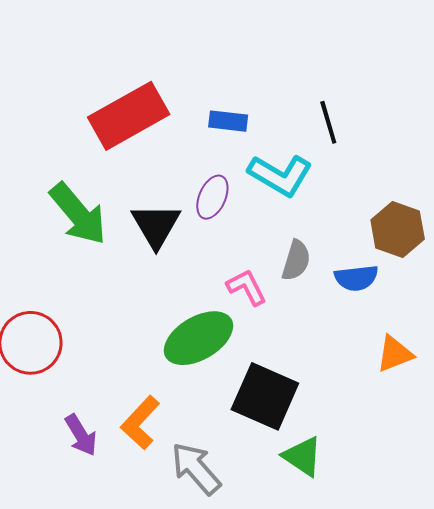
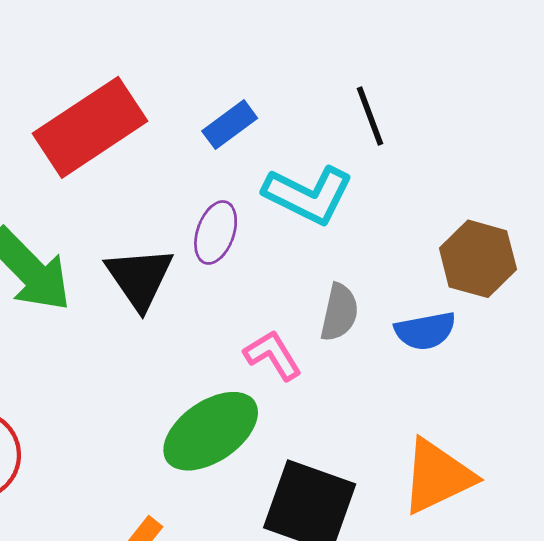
blue rectangle: (228, 121) -> (230, 125), turned -39
orange triangle: (395, 354) -> (437, 476), moved, size x1.5

